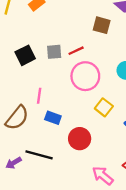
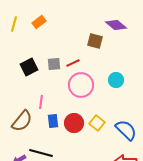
yellow square: (104, 107) -> (97, 123), moved
blue rectangle: (53, 118) -> (53, 121), turned 64
red circle: (80, 139) -> (74, 123), moved

